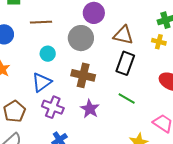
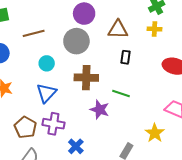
black rectangle: (125, 63) -> (125, 57), size x0.6
green line: (127, 99) -> (121, 94), moved
purple cross: (53, 107) -> (53, 124), moved

